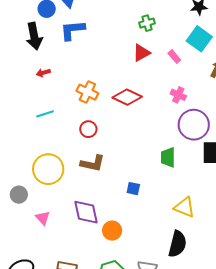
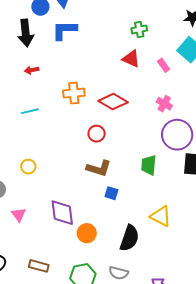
red triangle: (141, 53) -> (131, 59), turned 48
orange cross: (87, 92) -> (74, 93), turned -35
red circle: (88, 129) -> (97, 134), moved
brown L-shape: (93, 163) -> (99, 168), moved
yellow circle: (48, 169) -> (28, 167), size x0.5
black semicircle: (177, 244) -> (129, 238), moved

